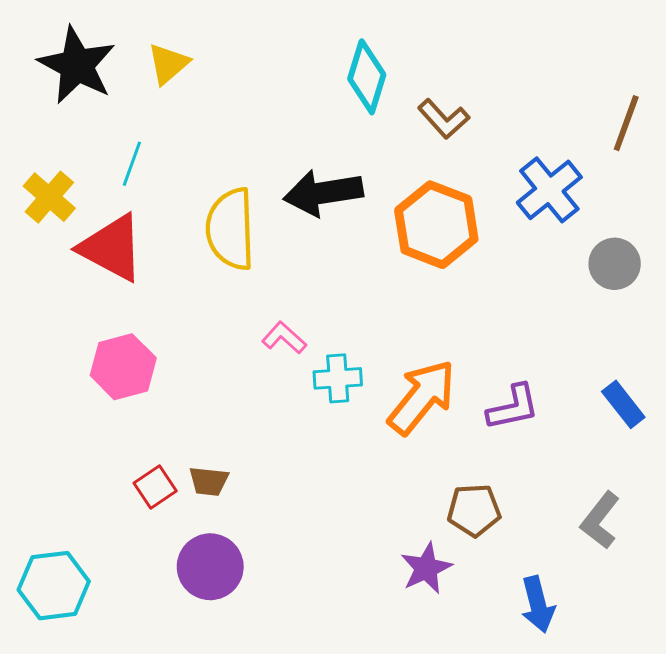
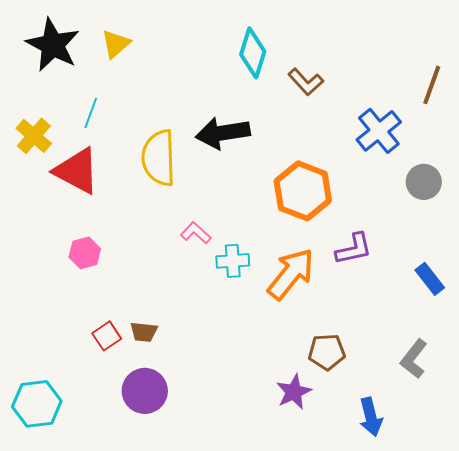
orange hexagon: (436, 225) -> (303, 191), moved
pink hexagon: (123, 367) -> (85, 253), size x0.7
purple L-shape: (513, 407) -> (354, 249), moved

